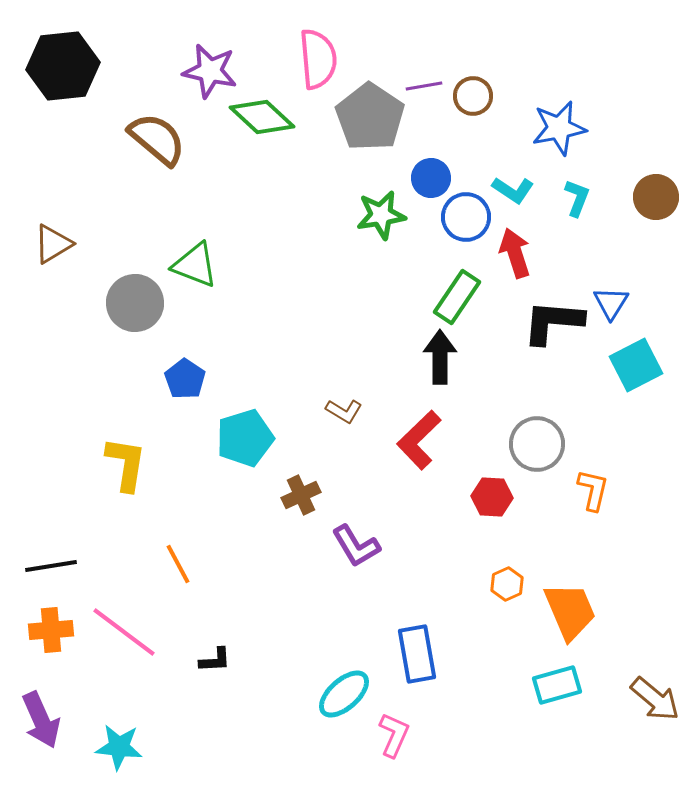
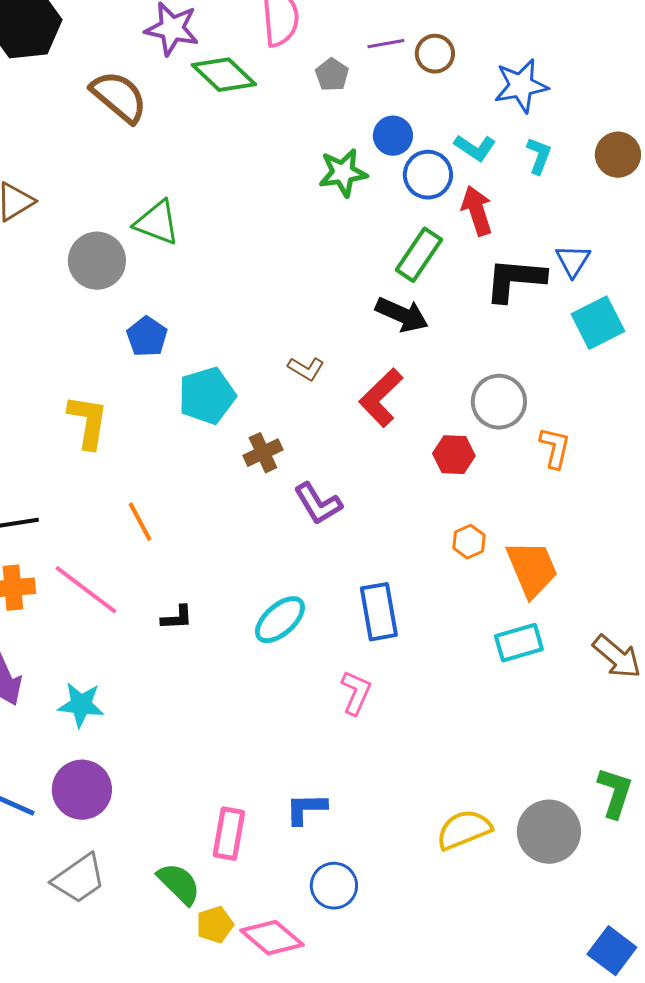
gray pentagon: (370, 117) -> (332, 75), size x0.5
black arrow: (440, 357) -> (402, 315), turned 114
cyan ellipse: (344, 694) -> (280, 620), moved

